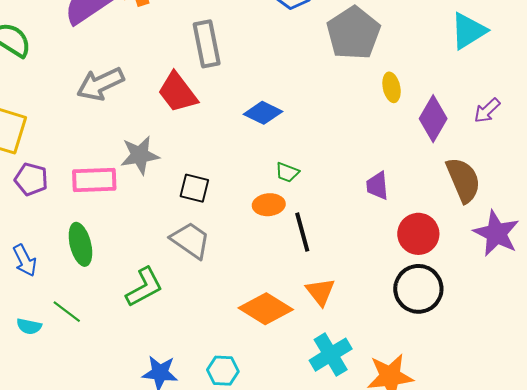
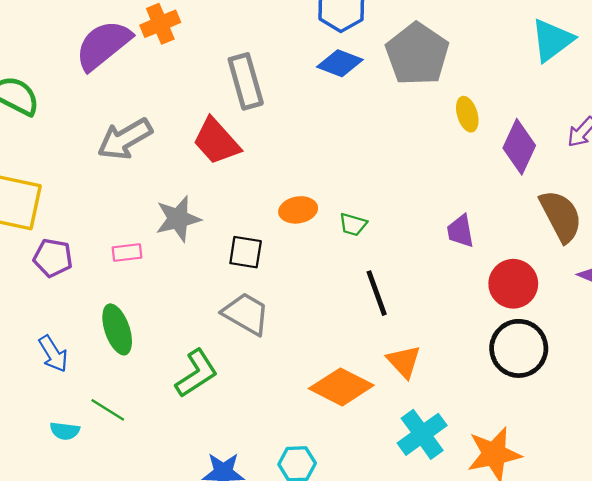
blue diamond: (263, 113) -> (340, 63), moved
pink rectangle: (94, 180) -> (127, 253), size x0.6
orange ellipse: (269, 205) -> (298, 210), moved

